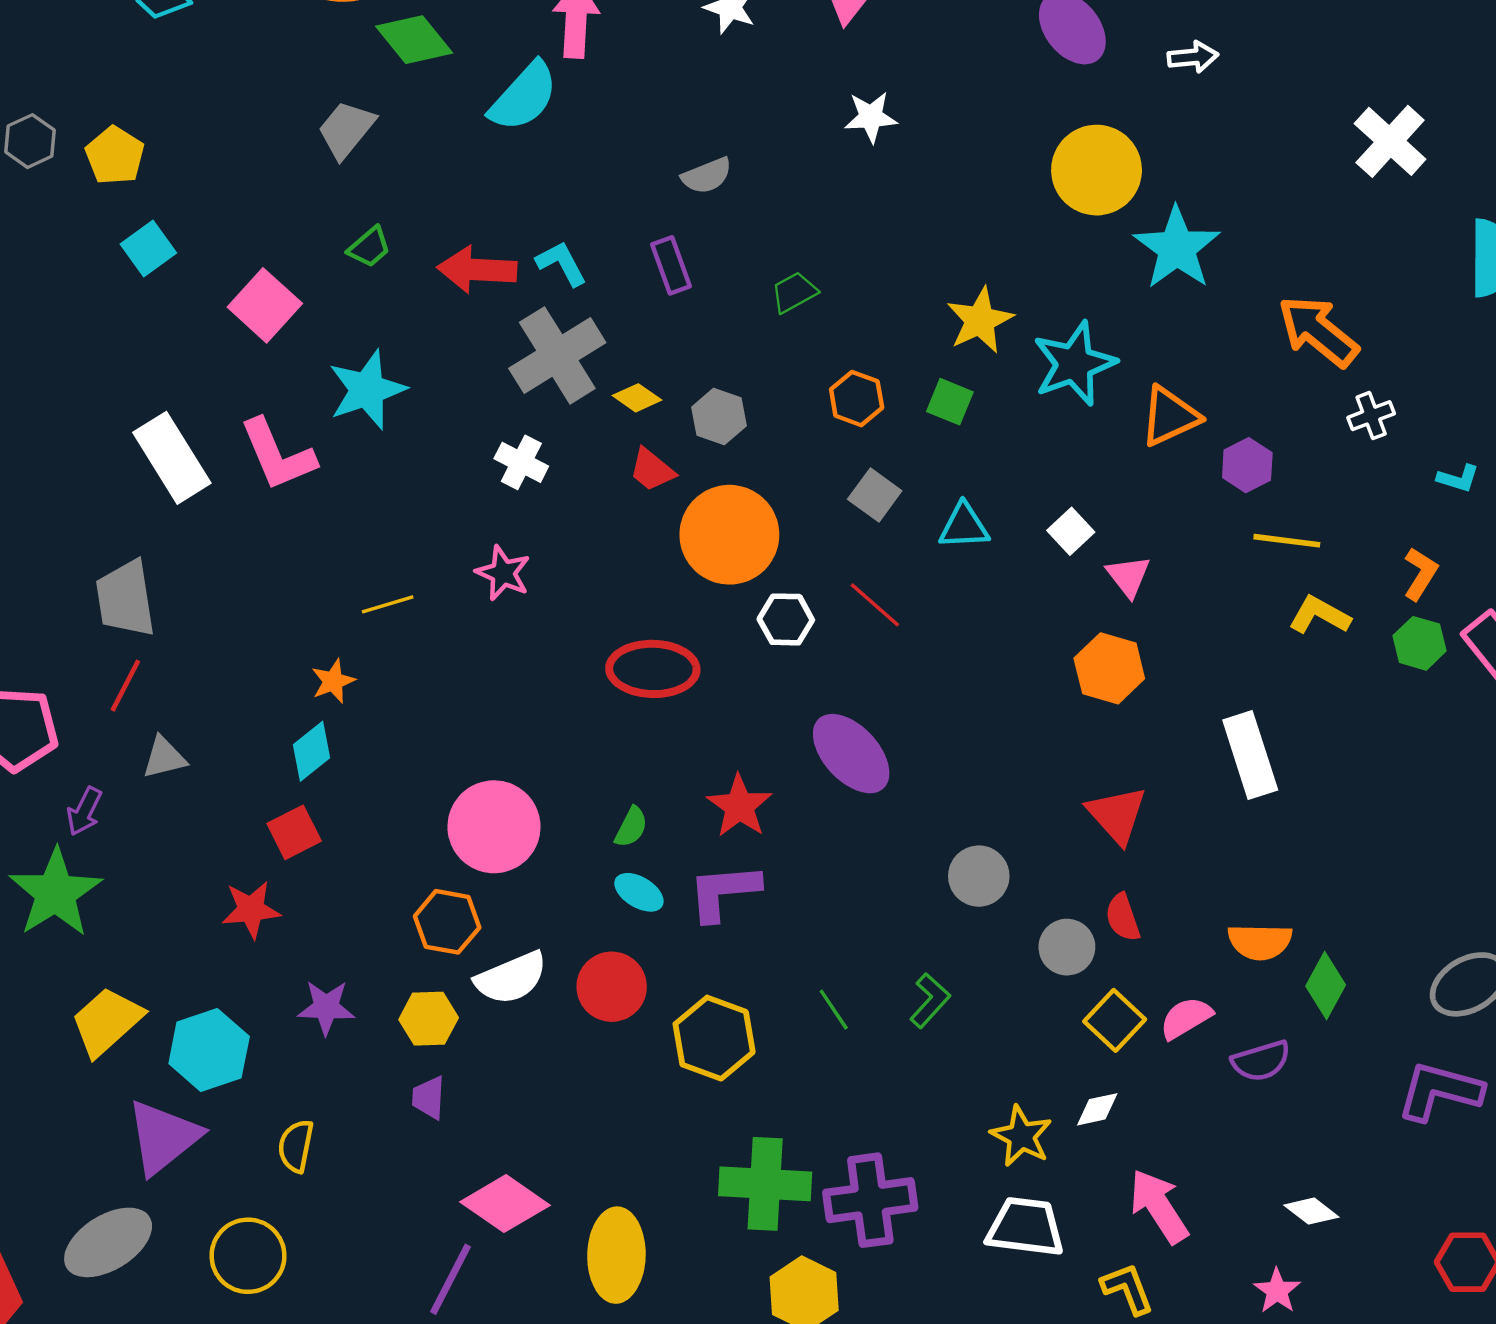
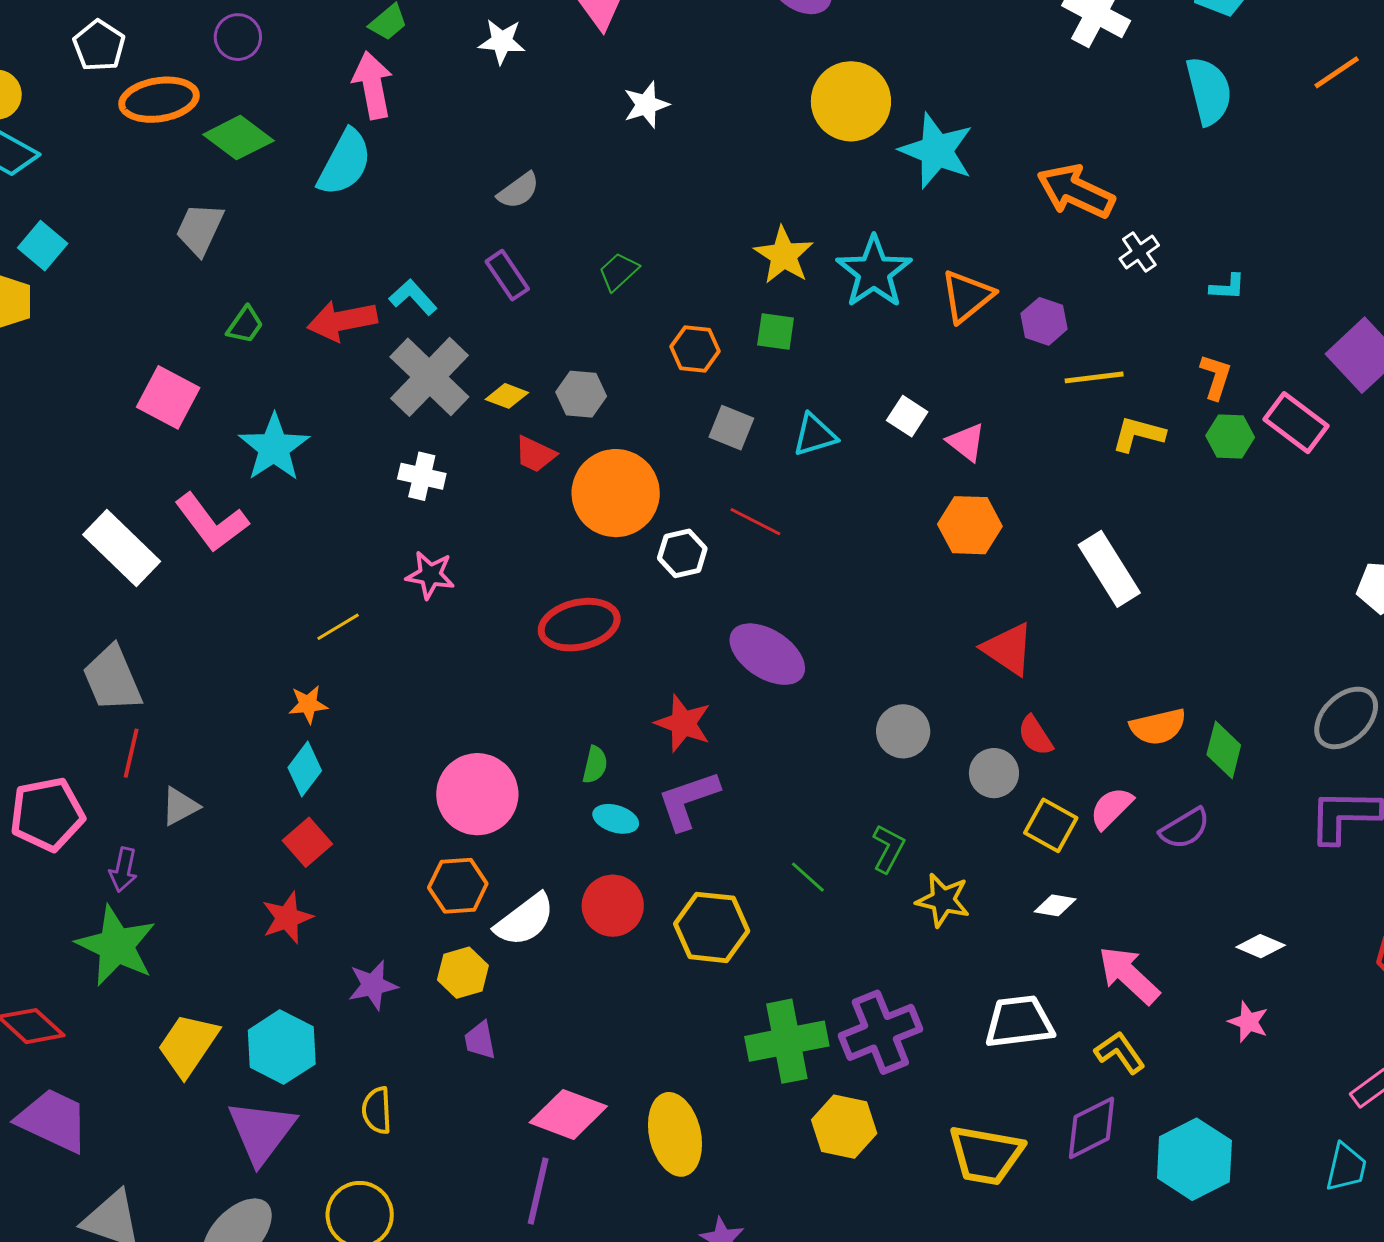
cyan square: (148, 248) -> (43, 246), moved
orange star: (333, 681) -> (308, 704), turned 30
white diamond: (1097, 1109) -> (1055, 905), turned 36
yellow star: (1021, 1136) -> (943, 900), moved

